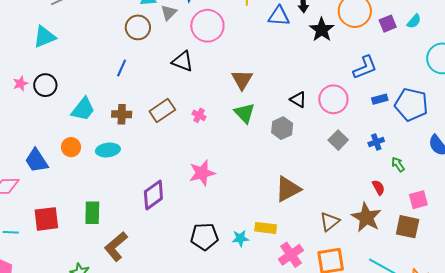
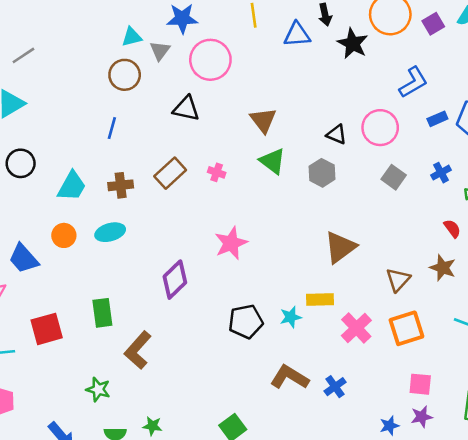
brown star: (366, 217) -> (443, 268), size x0.7

